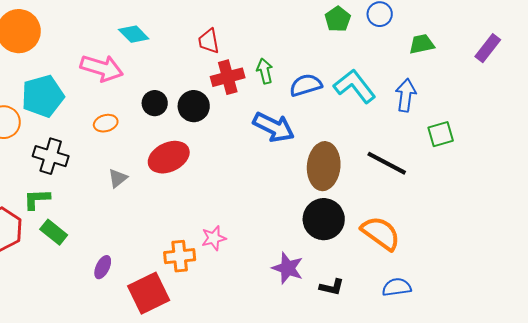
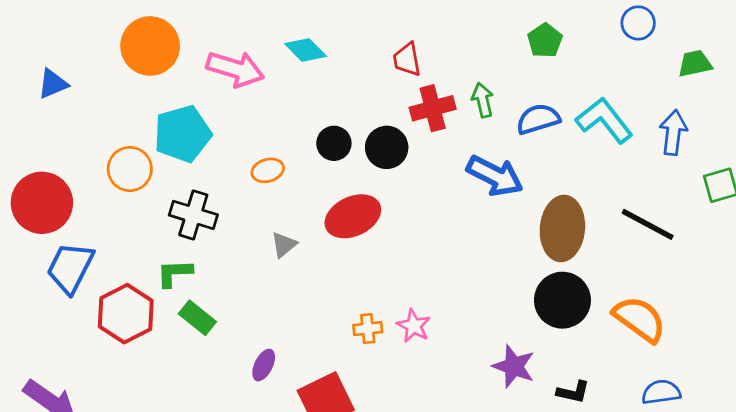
green pentagon: (338, 19) -> (545, 41), moved
pink arrow: (102, 68) -> (235, 69), moved
pink star: (214, 238) -> (414, 326), turned -30
orange cross: (180, 256) -> (368, 329), moved, size x0.7

